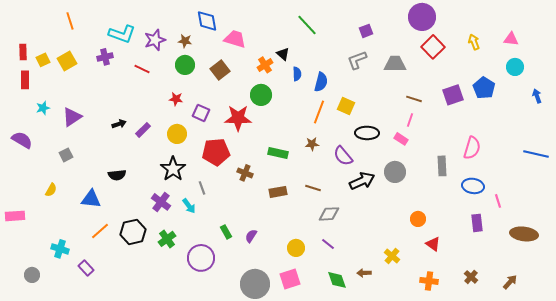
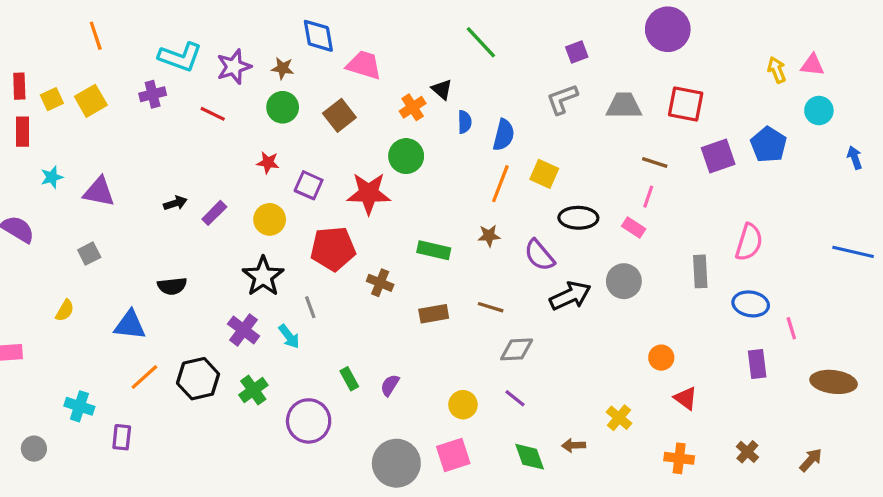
yellow arrow: (474, 42) -> (777, 70), moved
red square: (433, 47) -> (686, 104), moved, turned -35
purple triangle: (72, 117) -> (99, 192), turned 45
purple rectangle: (86, 268) -> (122, 437), turned 49

